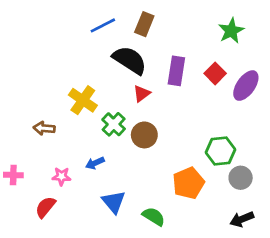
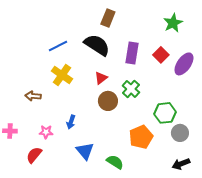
blue line: (103, 25) -> (58, 46), moved
red triangle: (142, 94) -> (101, 78), moved
green cross: (114, 124) -> (131, 89), moved
blue arrow: (95, 163) -> (71, 122), turned -48

